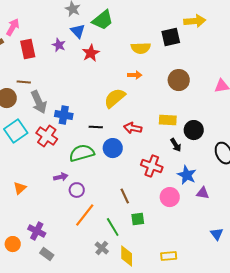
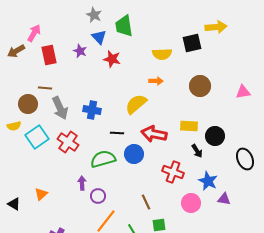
green trapezoid: (103, 20) -> (124, 26), turned 120
red star: (91, 53) -> (112, 59), turned -30
blue cross: (64, 115) -> (92, 110), moved
red arrow: (133, 128) -> (154, 134), size x1.4
purple arrow: (61, 177) -> (82, 183), turned -80

